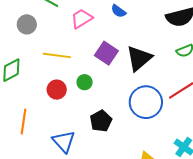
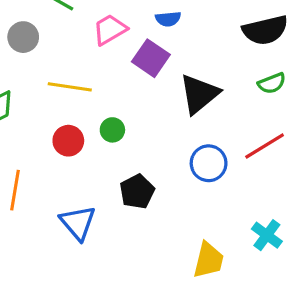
blue semicircle: (118, 11) -> (168, 19), turned -42
purple square: (106, 53) -> (151, 58), moved
blue circle: (146, 102) -> (209, 163), size x0.7

